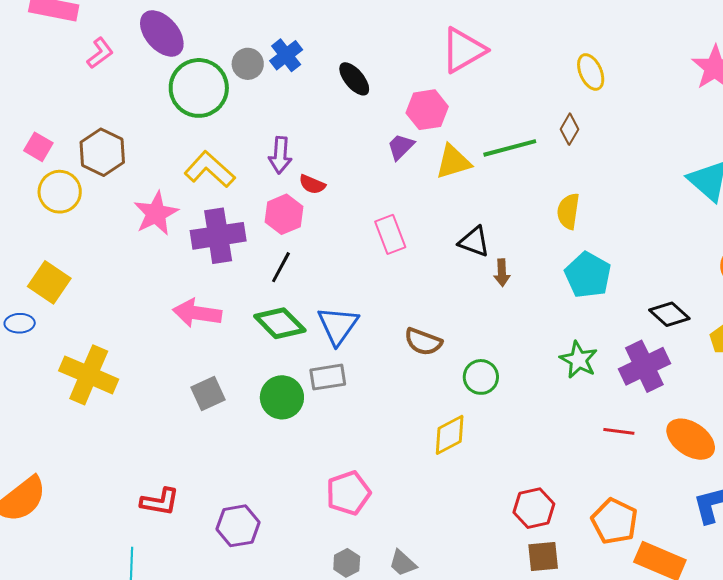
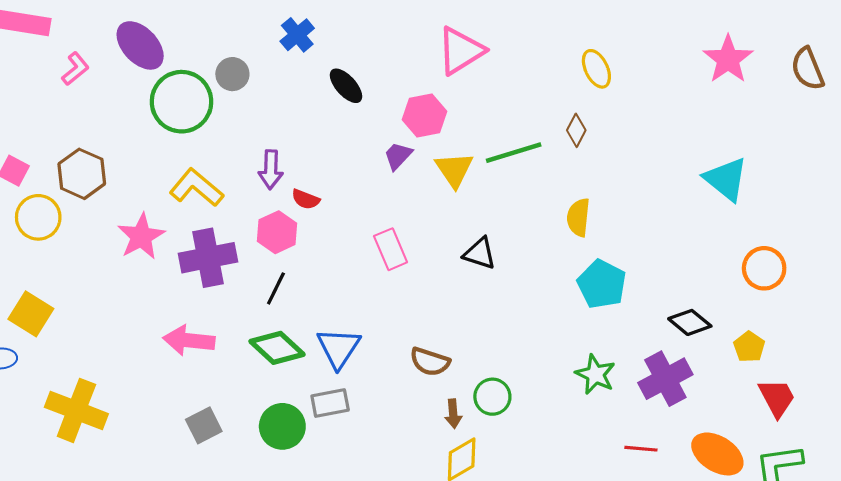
blue cross: (286, 55) -> (297, 35), moved
yellow triangle: (453, 162) -> (454, 170), turned -45
brown arrow: (502, 273) -> (453, 414), moved

